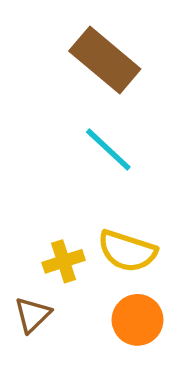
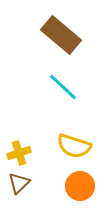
yellow cross: (64, 261) -> (19, 153), moved

